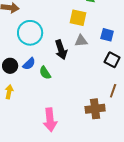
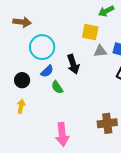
gray triangle: (81, 41) -> (100, 51), moved
blue semicircle: (29, 64) -> (47, 71), moved

